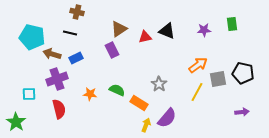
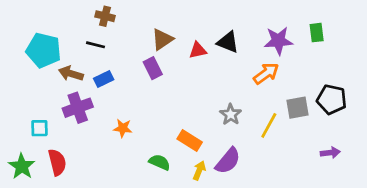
purple star: (204, 30) -> (278, 41), size x1.5
orange arrow: (198, 65) -> (266, 74), moved
gray star: (159, 84) -> (231, 114), moved
green semicircle: (117, 90) -> (160, 162), moved
red semicircle: (59, 109) -> (57, 162), moved

